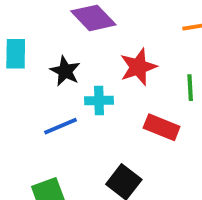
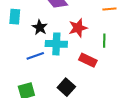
cyan cross: (99, 100) -> (56, 44), size x1.5

